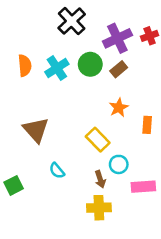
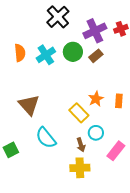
orange star: (119, 108) -> (96, 99), moved
cyan semicircle: (57, 171) -> (46, 138), size x1.6
pink rectangle: (143, 187) -> (116, 151), turned -48

